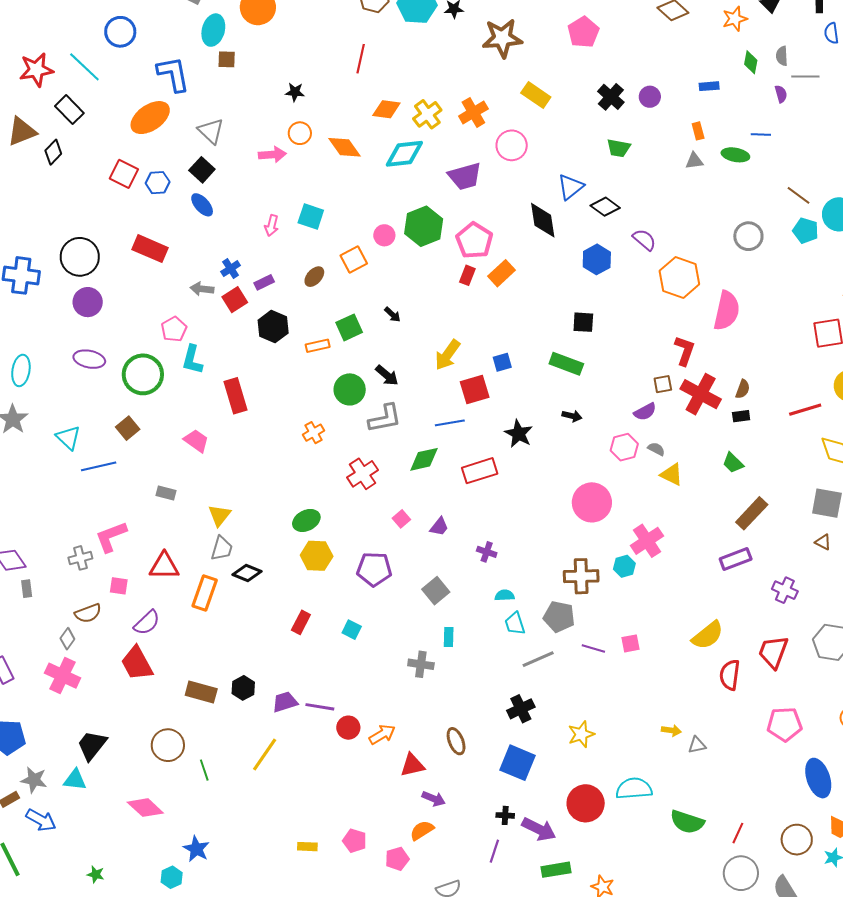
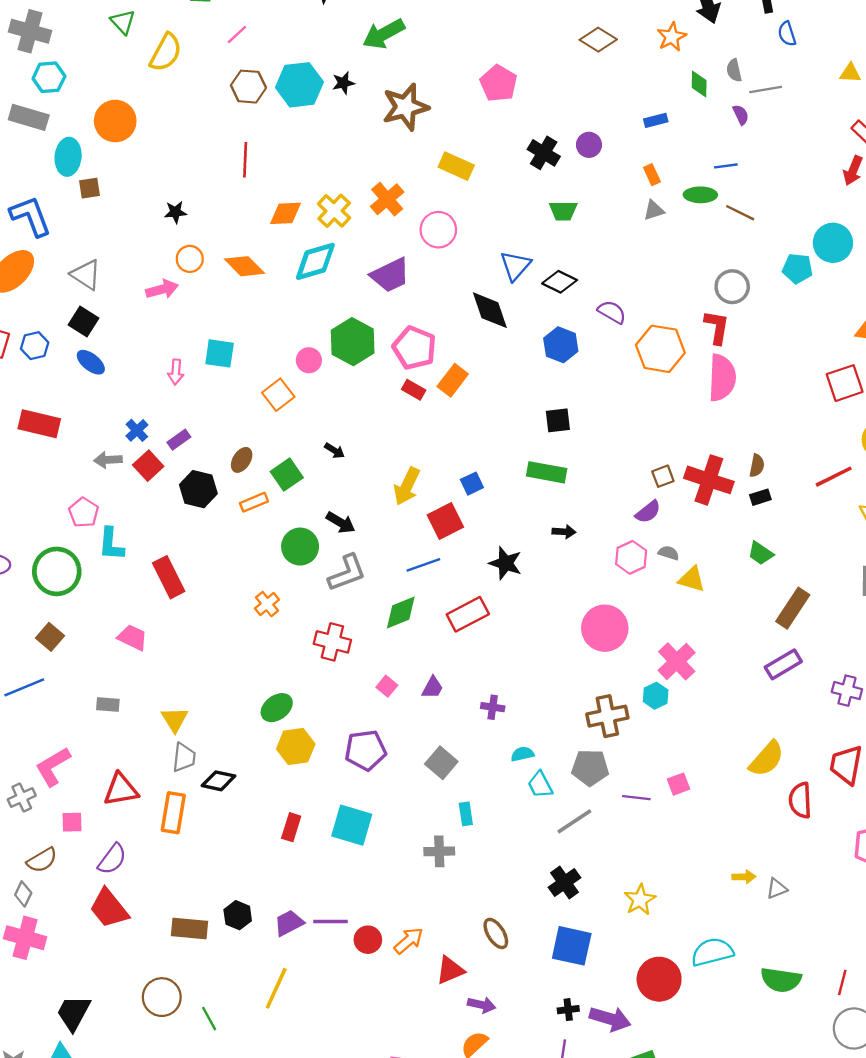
brown line: (798, 195) -> (740, 213), moved
red rectangle: (467, 275) -> (414, 390), turned -72
brown ellipse: (314, 277) -> (242, 460), moved
red L-shape: (685, 351) -> (717, 327), moved
red cross: (363, 474) -> (332, 642), turned -32
cyan square: (352, 630) -> (352, 825), size x1.8

